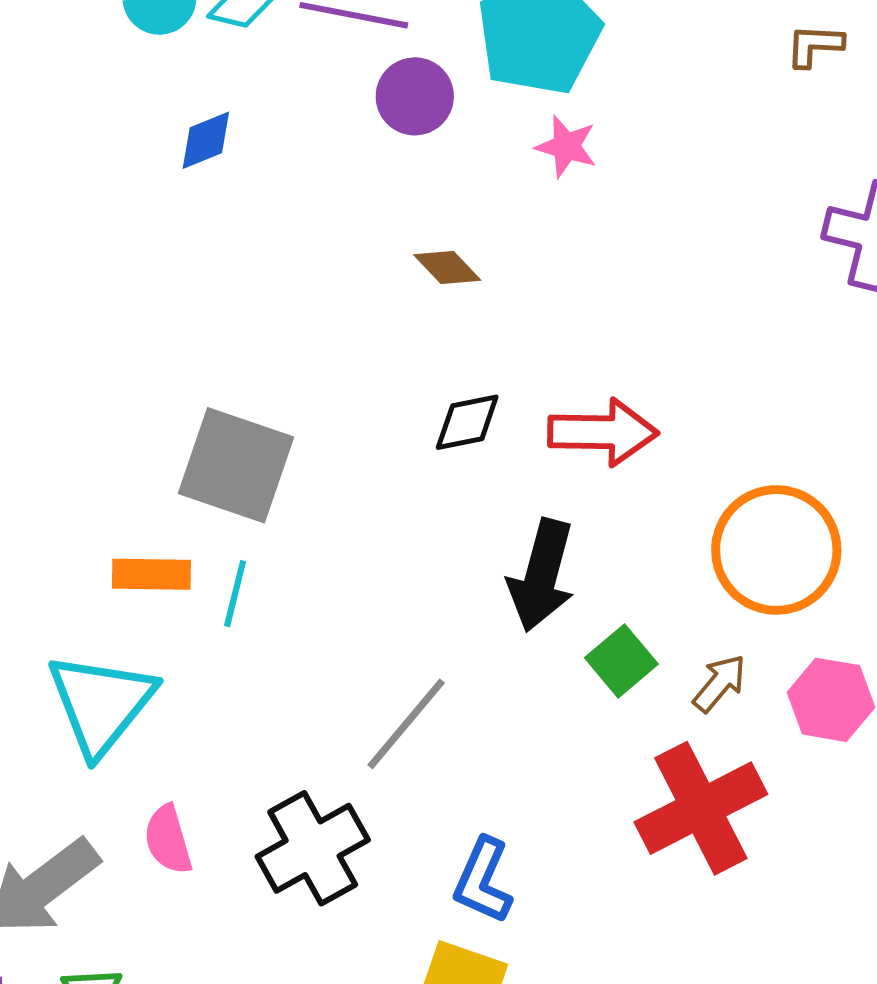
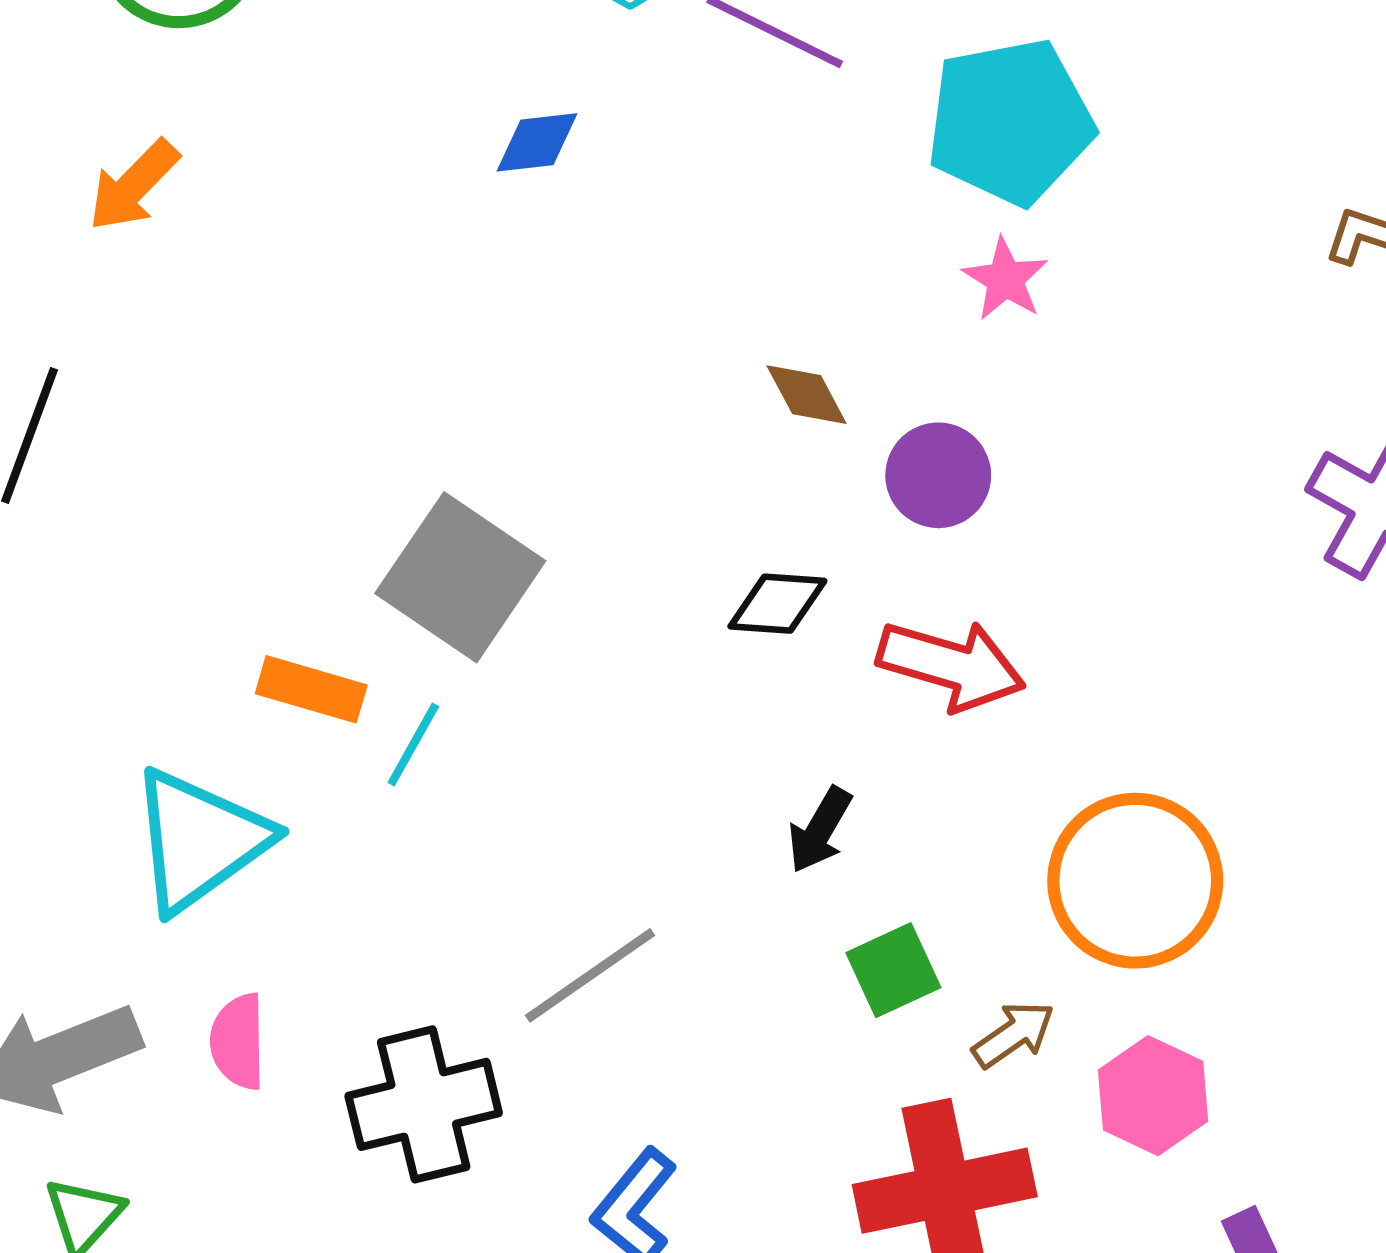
purple circle: (415, 96) -> (938, 475), moved
black arrow: (542, 575) -> (820, 830), size x0.6

